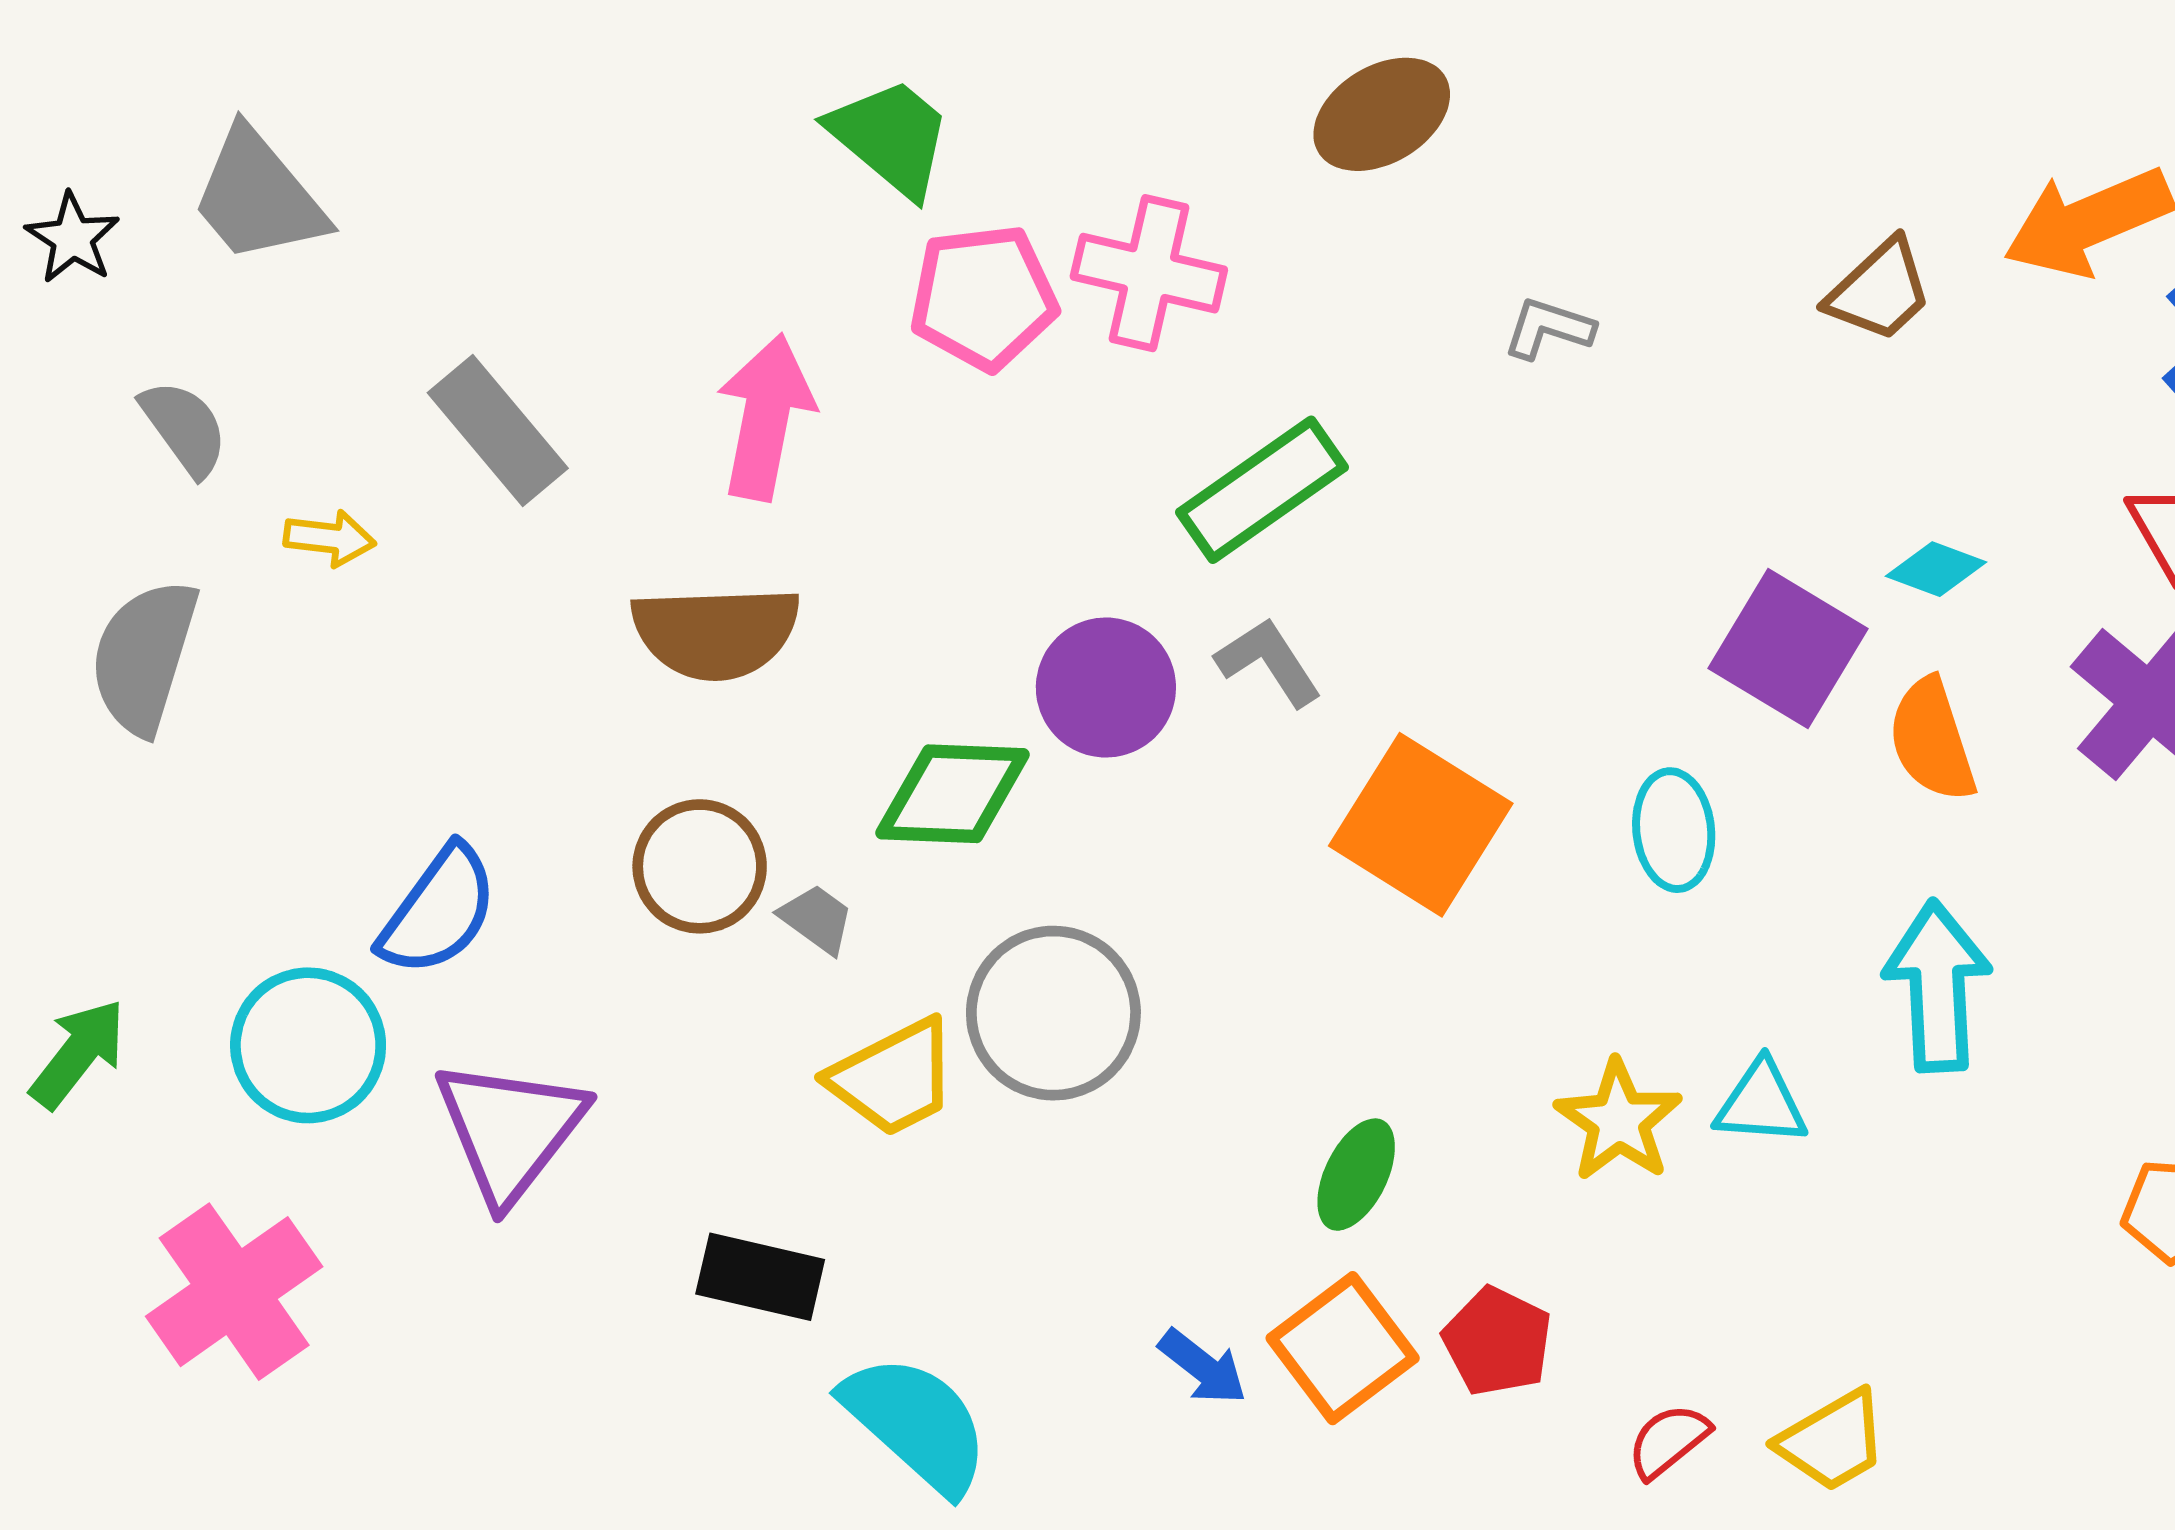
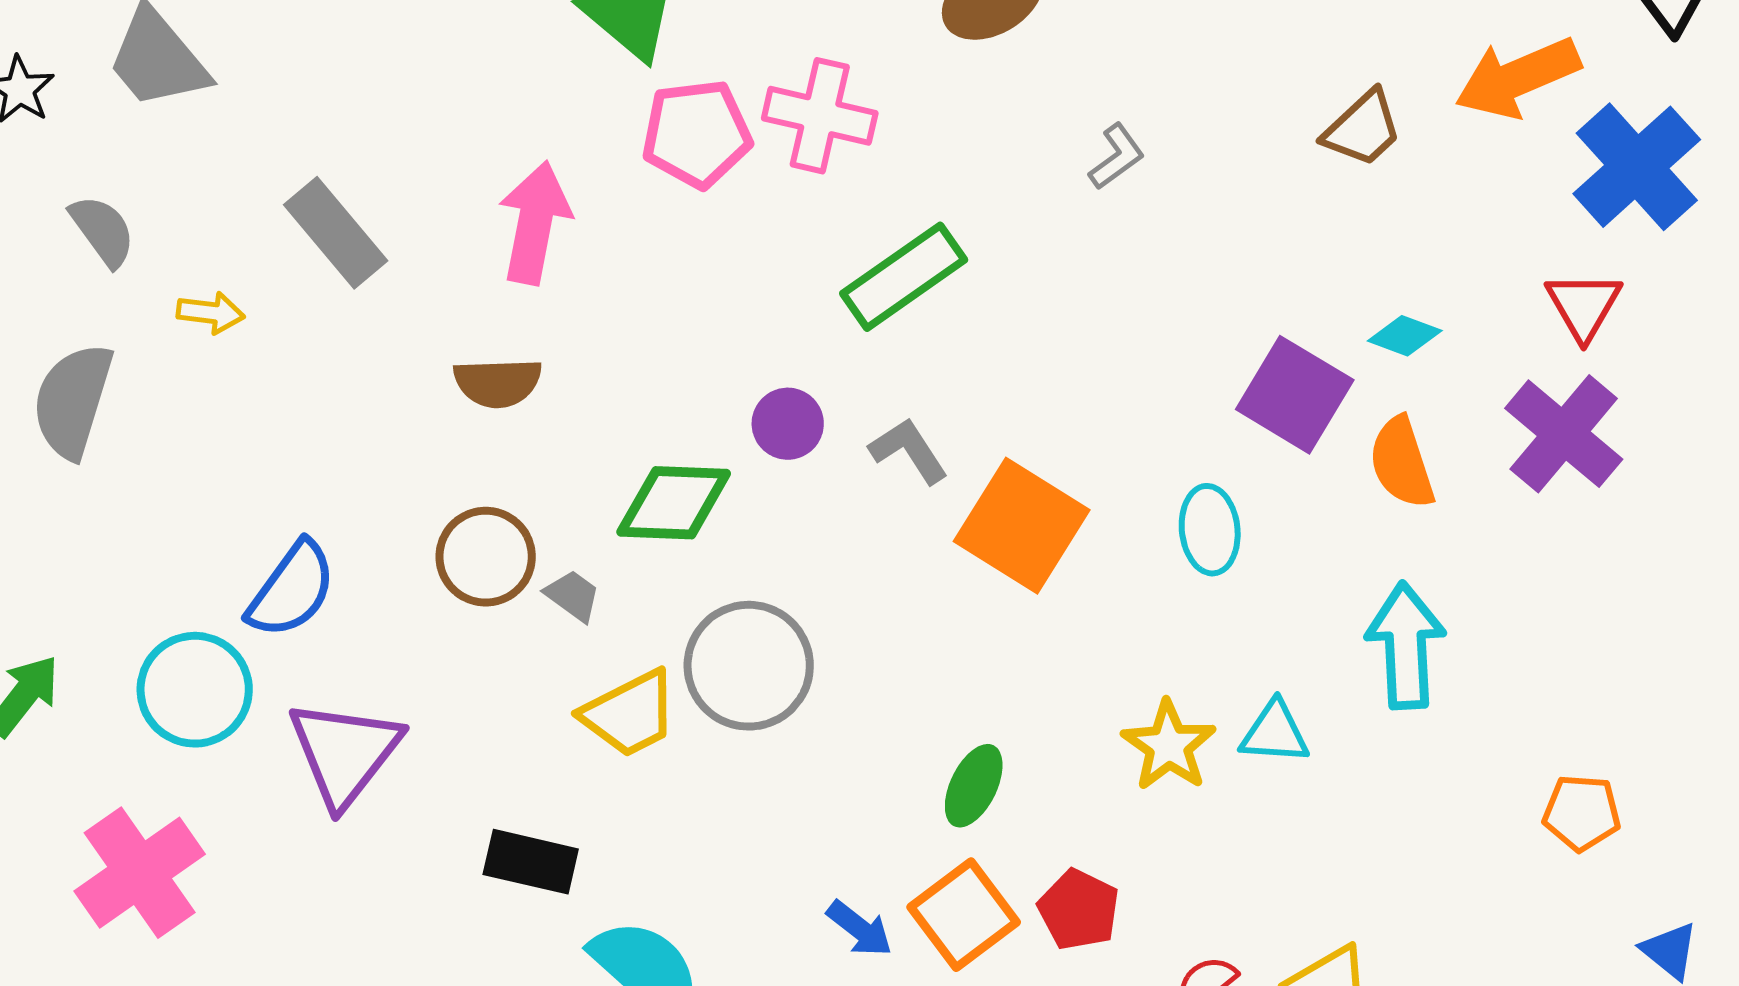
gray L-shape: (1549, 328) -> (1117, 157), turned 126
brown semicircle: (716, 632) -> (498, 383), size x0.7
gray L-shape: (1269, 662) -> (909, 451), moved
purple circle: (1106, 688) -> (788, 424), size x0.7

